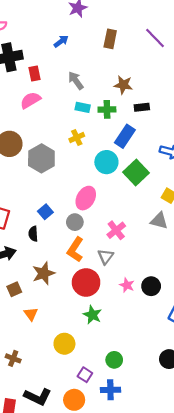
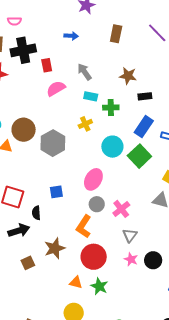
blue arrow: (61, 41) -> (71, 36), turned 40
pink semicircle: (30, 100) -> (56, 89), moved
green cross: (107, 109) -> (111, 108), moved
blue rectangle: (125, 136) -> (144, 127), moved
blue square: (45, 212) -> (56, 192), turned 32
gray circle: (75, 222) -> (97, 204), moved
black semicircle: (33, 234) -> (36, 213), moved
gray triangle: (106, 256) -> (130, 235), moved
orange triangle: (31, 314) -> (76, 282), moved, turned -40

